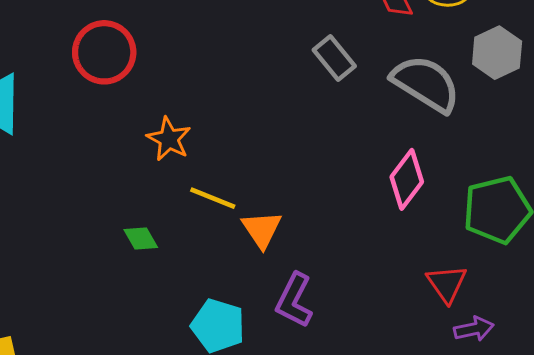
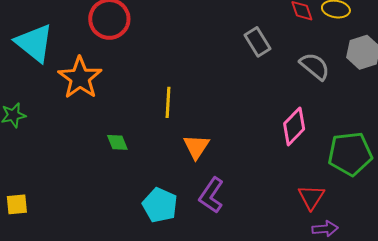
gray semicircle: (426, 84) -> (315, 66), size x0.7
orange star: (169, 139) -> (80, 78), moved, size x1.5
yellow line: (213, 198) -> (168, 102), moved, turned 64

